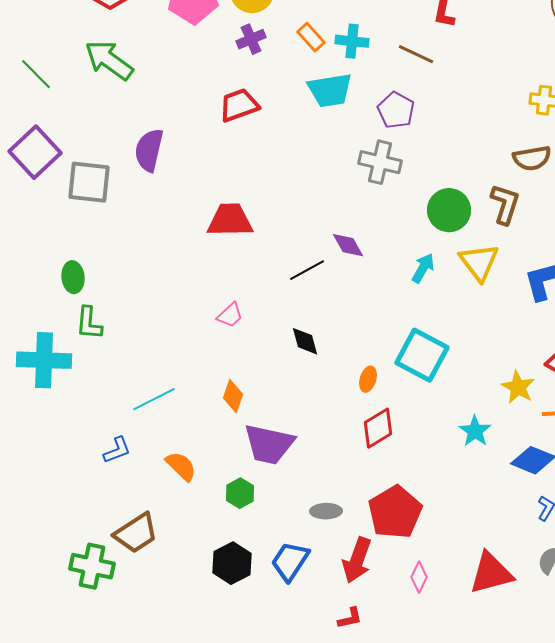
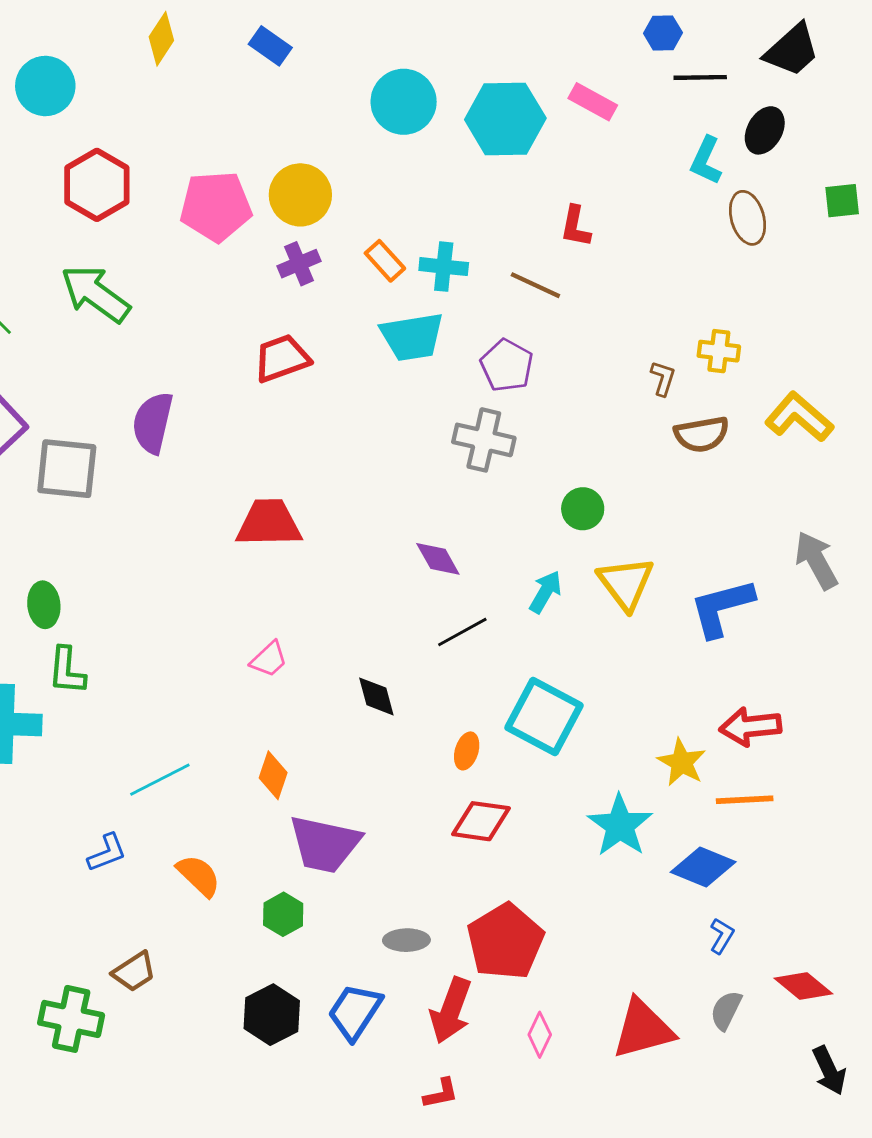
brown L-shape: (505, 204) -> (663, 378), moved, size x0.6
green circle: (449, 210) -> (583, 509), size x0.7
black line: (307, 270) -> (462, 632), moved
red diamond: (378, 428) -> (481, 821), turned 39
cyan star: (475, 431) -> (620, 825), size x1.4
brown trapezoid: (136, 533) -> (134, 972), size x0.7

